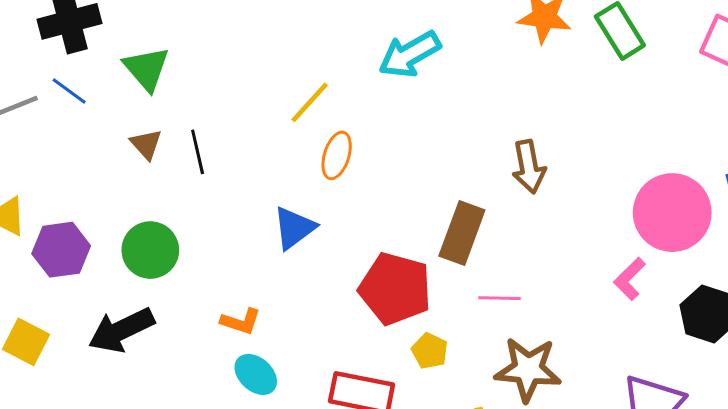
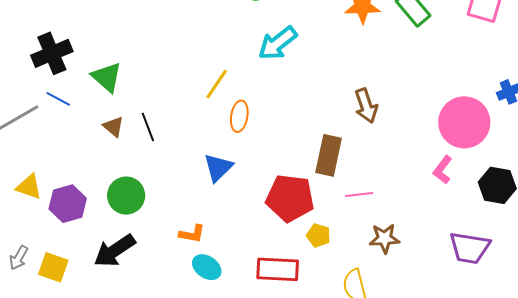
brown star: (528, 369) -> (384, 238), size x0.7

